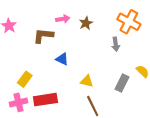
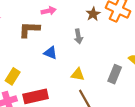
brown star: (86, 23) -> (93, 14), moved
gray arrow: (116, 44) -> (78, 36), moved

